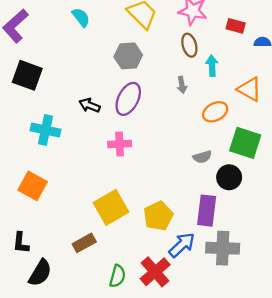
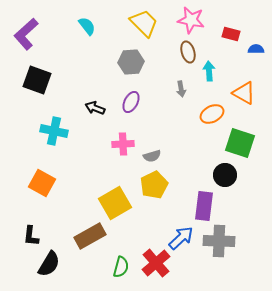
purple ellipse: (128, 99) -> (131, 102), size x0.7
gray semicircle: (202, 157) -> (152, 156), moved
yellow pentagon: (158, 216) -> (154, 185), moved
brown rectangle: (84, 243) -> (90, 236), size x1.4

